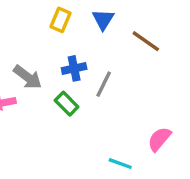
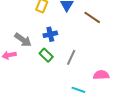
gray line: (104, 84) -> (71, 57), moved
pink semicircle: (159, 139) -> (101, 75), turned 49

